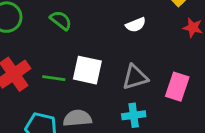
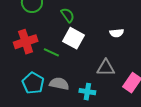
white square: (87, 70) -> (73, 38), moved
cyan cross: (134, 115) -> (87, 92), moved

